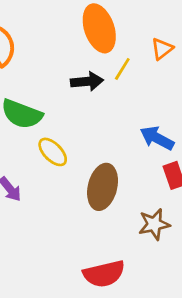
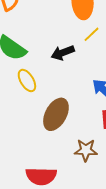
black arrow: (87, 81) -> (63, 53), moved, turned 150

